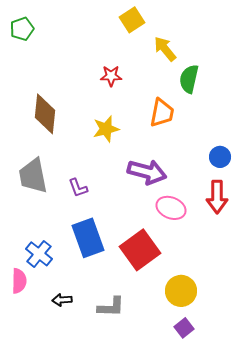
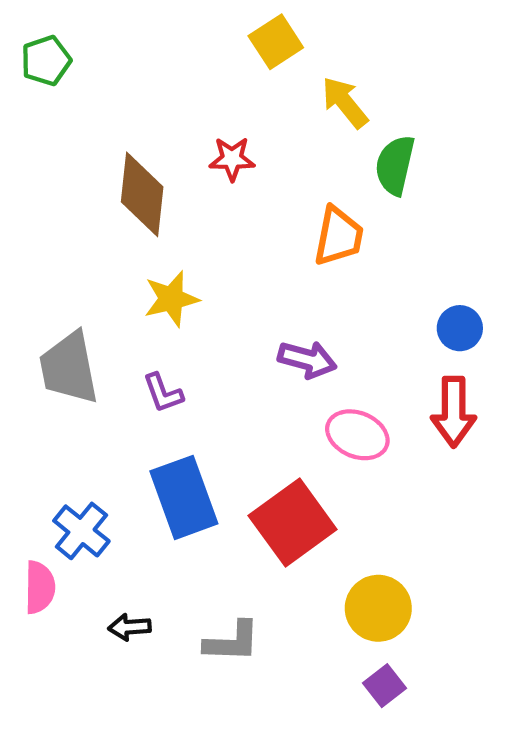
brown diamond: (45, 114) -> (142, 194), moved
yellow star: (106, 129) -> (171, 299), moved
purple arrow: (147, 172) -> (307, 360), size x0.7

